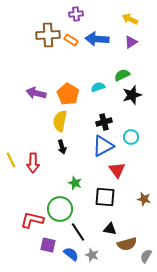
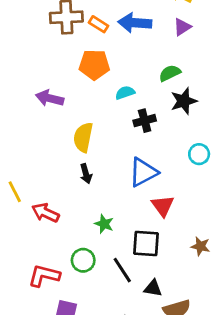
cyan semicircle: (98, 87) -> (125, 93), moved
orange pentagon: (68, 94) -> (94, 65), moved, turned -30
black cross: (104, 122) -> (145, 121), moved
cyan circle: (131, 137) -> (199, 154), moved
red arrow: (33, 163) -> (45, 213), moved, turned 114
green circle: (60, 209) -> (83, 260), size x0.7
black line: (78, 232) -> (122, 270), moved

